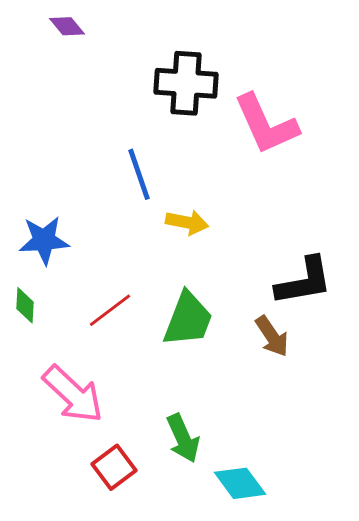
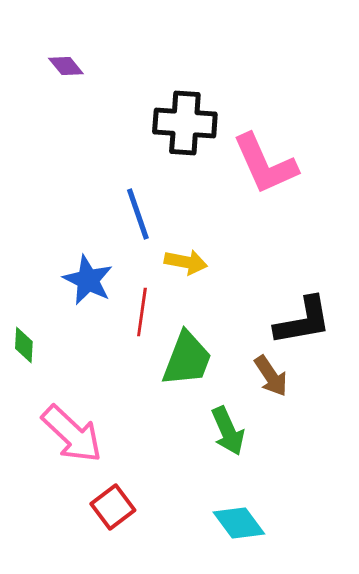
blue star: (44, 240) -> (88, 280), moved, turned 30
red line: (110, 310) -> (142, 312), moved, turned -45
green arrow: (183, 438) -> (228, 431), moved

